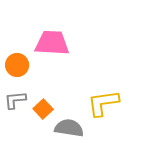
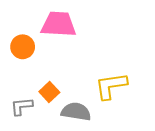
gray L-shape: (15, 100) -> (22, 106), moved

